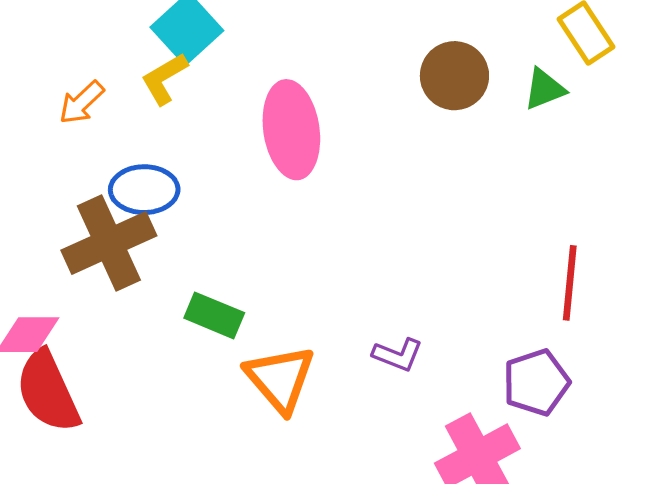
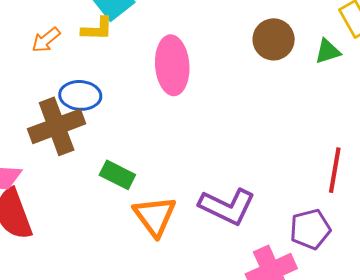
yellow L-shape: (164, 79) -> (97, 29), turned -152
purple L-shape: (398, 355) -> (227, 206), size x1.8

